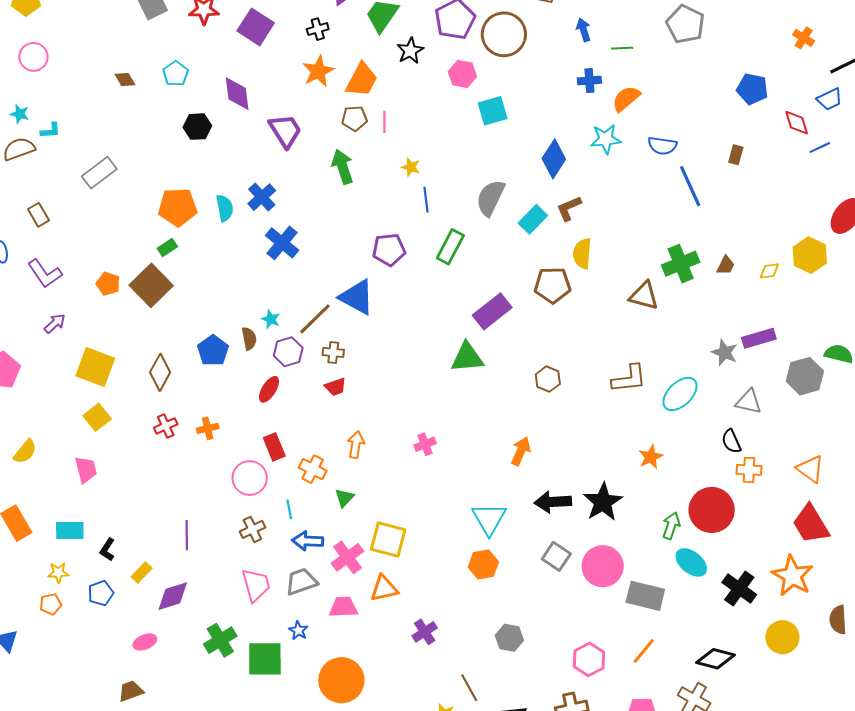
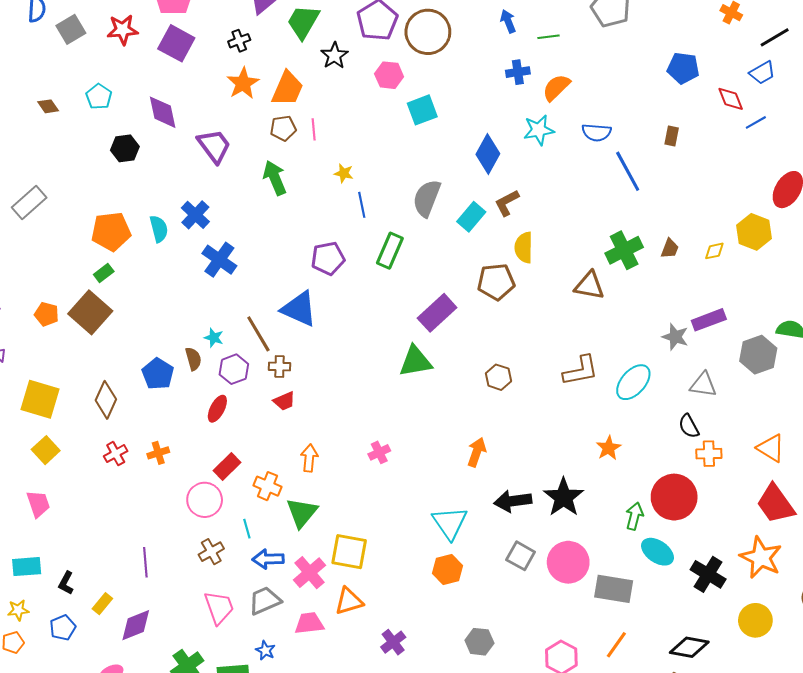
brown line: (315, 319) -> (258, 334), turned -72
red rectangle: (274, 447) -> (227, 467), turned 72
green triangle: (344, 498) -> (302, 513), size x1.6

